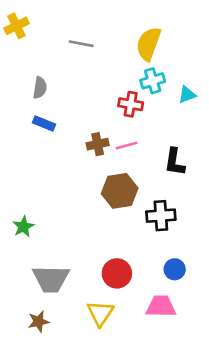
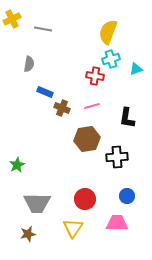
gray line: (81, 44) -> (43, 29), moved
blue rectangle: (44, 123) -> (45, 92), moved
brown cross: (98, 144) -> (62, 108), moved, turned 35

